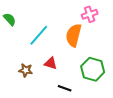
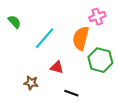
green hexagon: (93, 69) -> (100, 60), moved
brown star: (26, 70) -> (31, 83), moved

